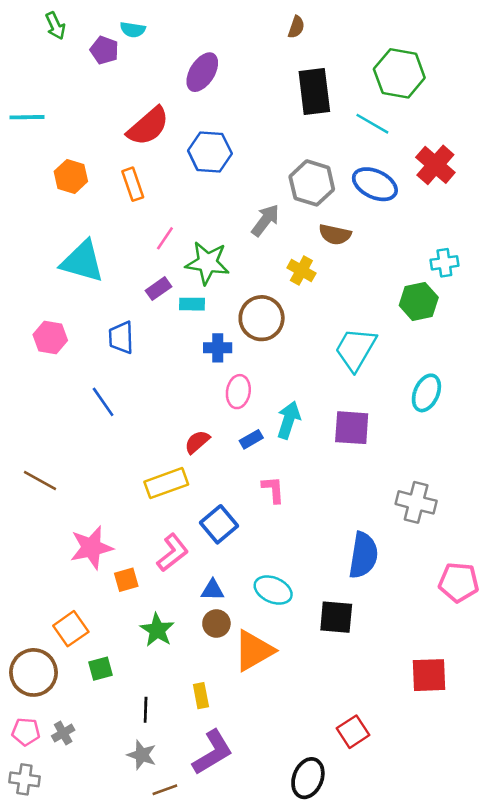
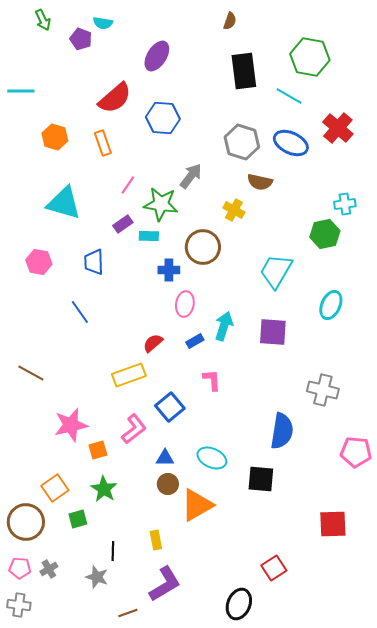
gray arrow: (265, 220) -> (191, 176), moved
green star: (157, 630) -> (104, 489), moved
gray star: (142, 755) -> (97, 577), moved

